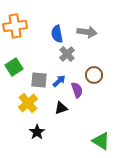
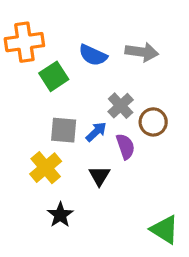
blue semicircle: (57, 34) -> (93, 55), turned -54
gray cross: (67, 54) -> (121, 106), moved
green square: (14, 67) -> (54, 76), moved
black triangle: (61, 108) -> (99, 176), turned -40

